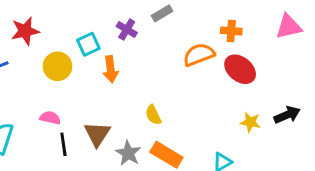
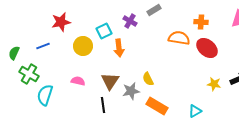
orange semicircle: (199, 55) -> (179, 38), turned 30
brown triangle: (97, 134) -> (110, 81), moved
black line: (63, 144) -> (103, 105), moved
gray star: (128, 153) -> (131, 91), moved, turned 30

